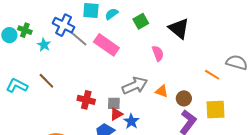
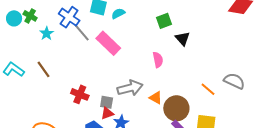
green square: (141, 21) -> (164, 21), moved
black triangle: (179, 28) -> (182, 38), size x0.7
brown circle: (184, 98) -> (176, 108), size x1.6

